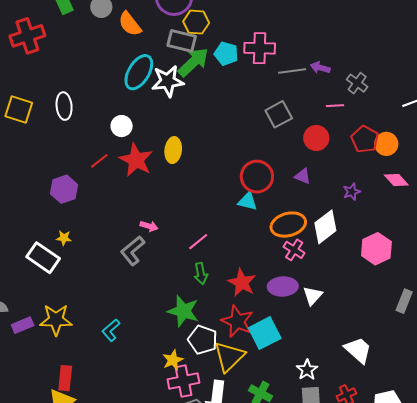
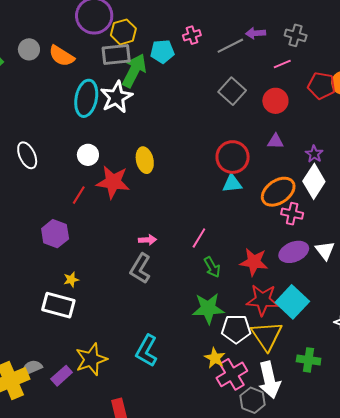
pink cross: (260, 48) -> (192, 35), size x0.6
purple star: (352, 192) -> (314, 154), moved
cyan L-shape: (111, 330) -> (147, 351), size x1.4

